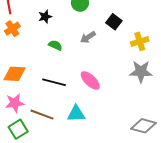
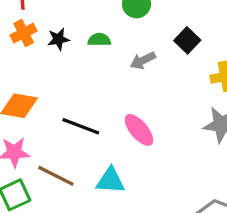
black star: (45, 17) -> (58, 39), moved
green semicircle: (55, 45) -> (99, 40), moved, turned -32

